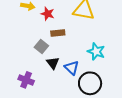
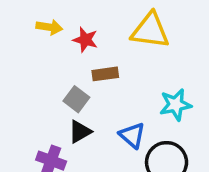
cyan star: (96, 52) -> (176, 105), turned -30
black triangle: (53, 63) -> (80, 132), moved, turned 40

